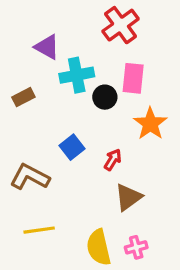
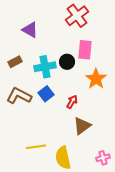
cyan cross: (77, 75) -> (45, 67), moved
brown L-shape: (30, 177) -> (19, 96), moved
yellow line: (39, 230) -> (36, 147), moved
pink cross: (136, 247) -> (103, 158), moved

